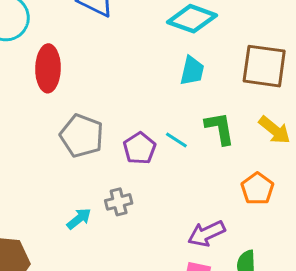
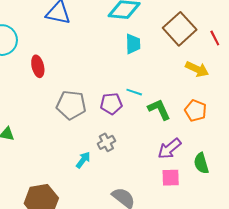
brown square: (264, 66) -> (180, 29), turned -36
red ellipse: (48, 68) -> (38, 66), size x0.7
green L-shape: (220, 128) -> (159, 109), moved
purple pentagon: (140, 148) -> (111, 104), turned -30

